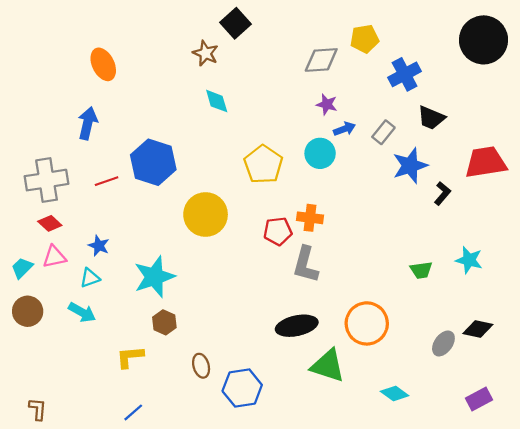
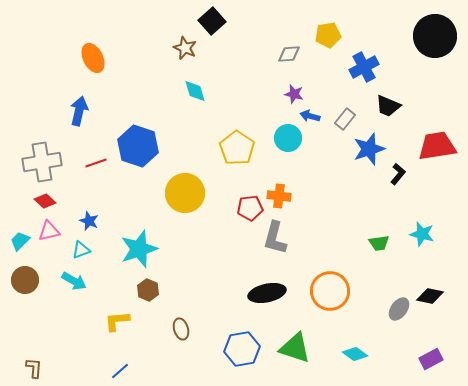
gray diamond: (321, 60) -> (289, 54), size x0.7
blue arrow: (345, 129) -> (310, 116), turned -144
green triangle: (328, 366) -> (295, 348), moved
blue hexagon: (242, 388) -> (242, 349), moved

